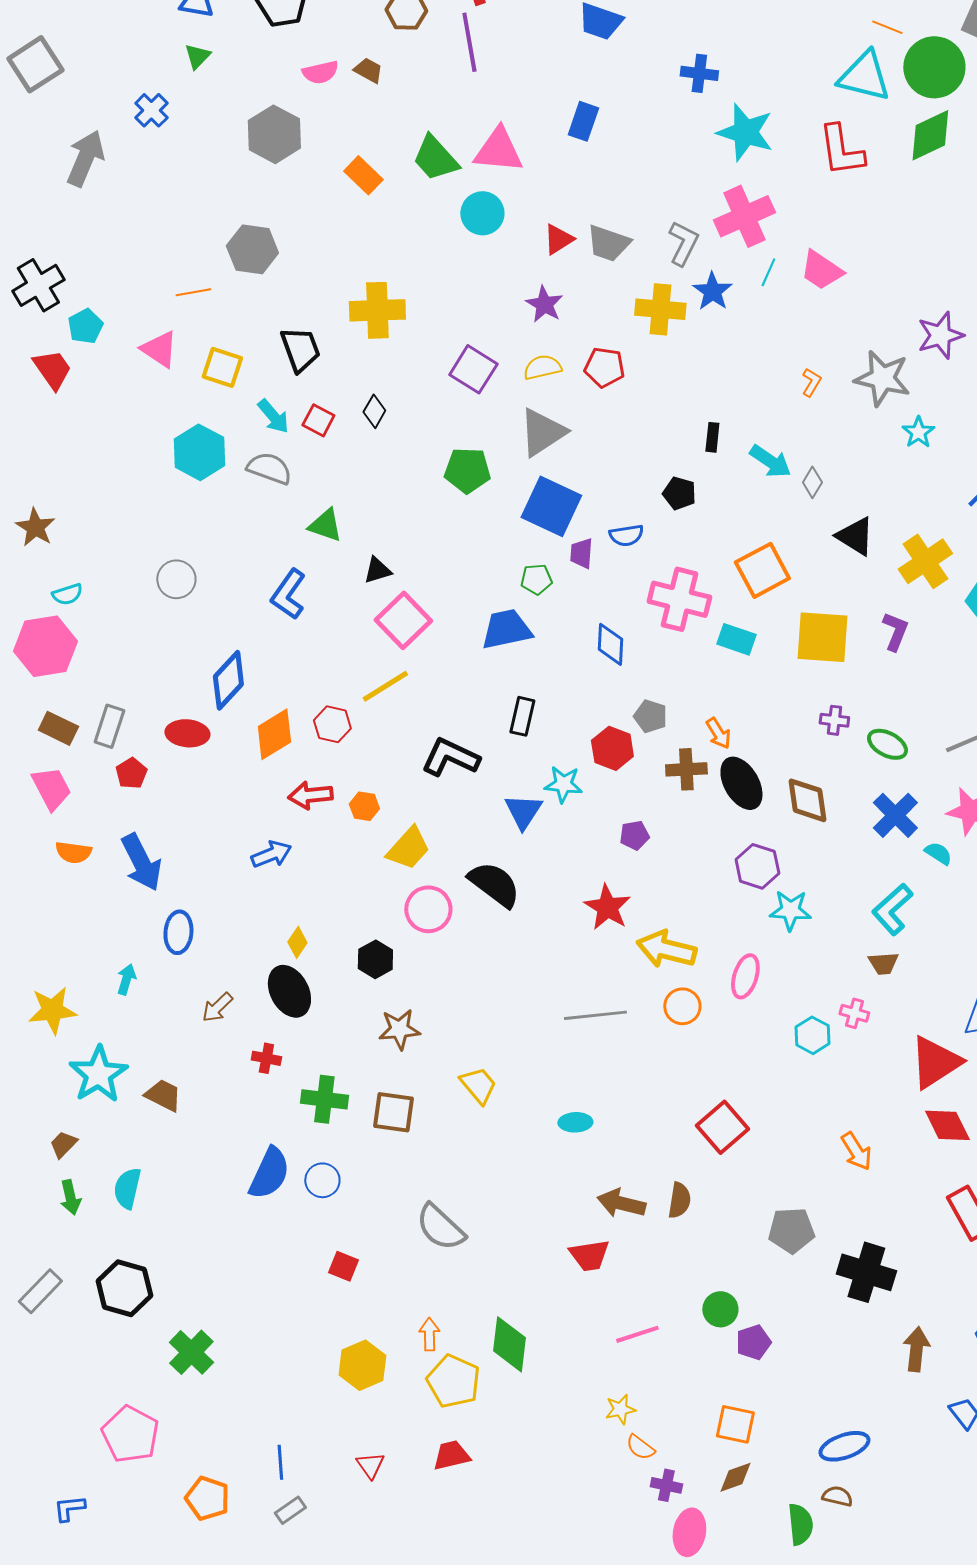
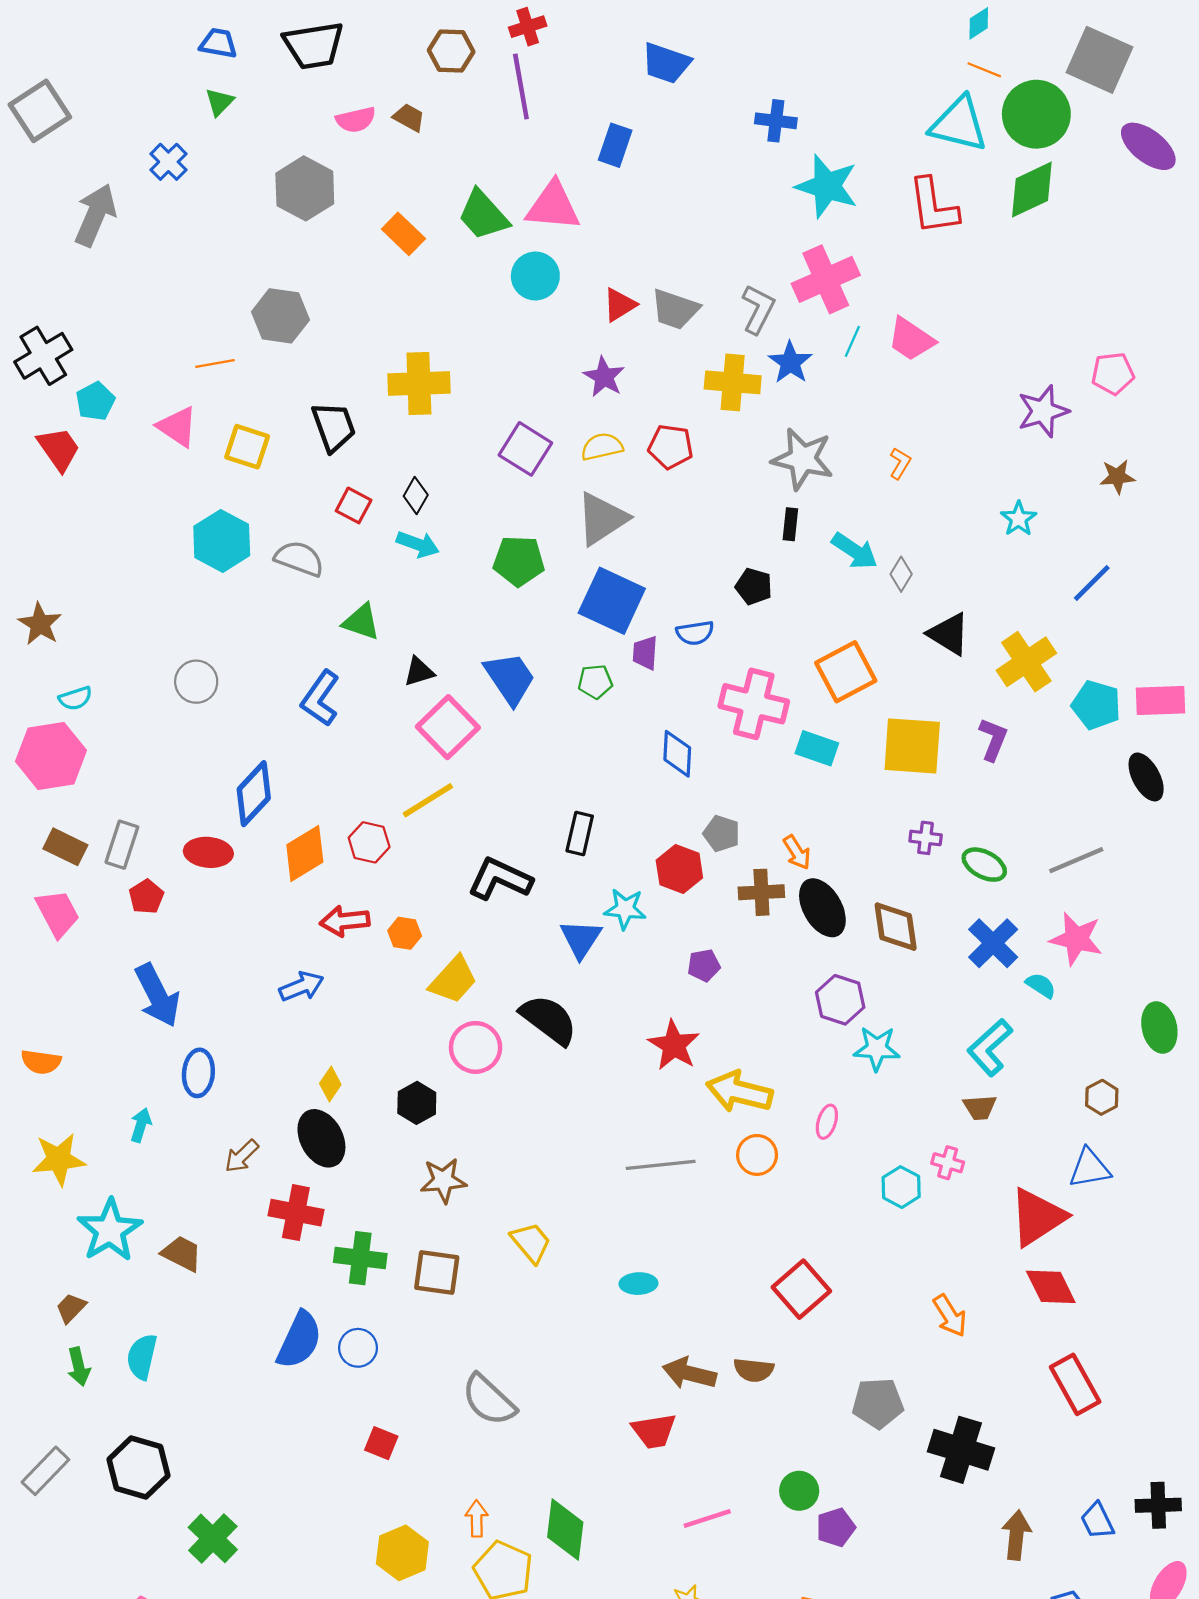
blue rectangle: (583, 121) -> (615, 145), moved
gray star: (882, 378) -> (802, 459), moved
cyan arrow: (273, 416) -> (418, 544), moved, turned -30
blue trapezoid: (506, 629) -> (510, 678), moved, turned 68
orange semicircle: (73, 852) -> (41, 1062), moved
pink ellipse: (745, 976) -> (827, 1122), size x0.7
red cross: (266, 1058) -> (296, 1213), size x1.6
brown semicircle: (679, 1200) -> (754, 1370), turned 87

